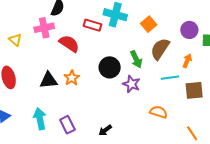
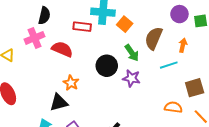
orange square: (149, 24) -> (125, 24), moved
black triangle: (49, 80) -> (59, 102), moved
brown square: (194, 90) -> (195, 88), moved
orange semicircle: (159, 112) -> (173, 107), moved

